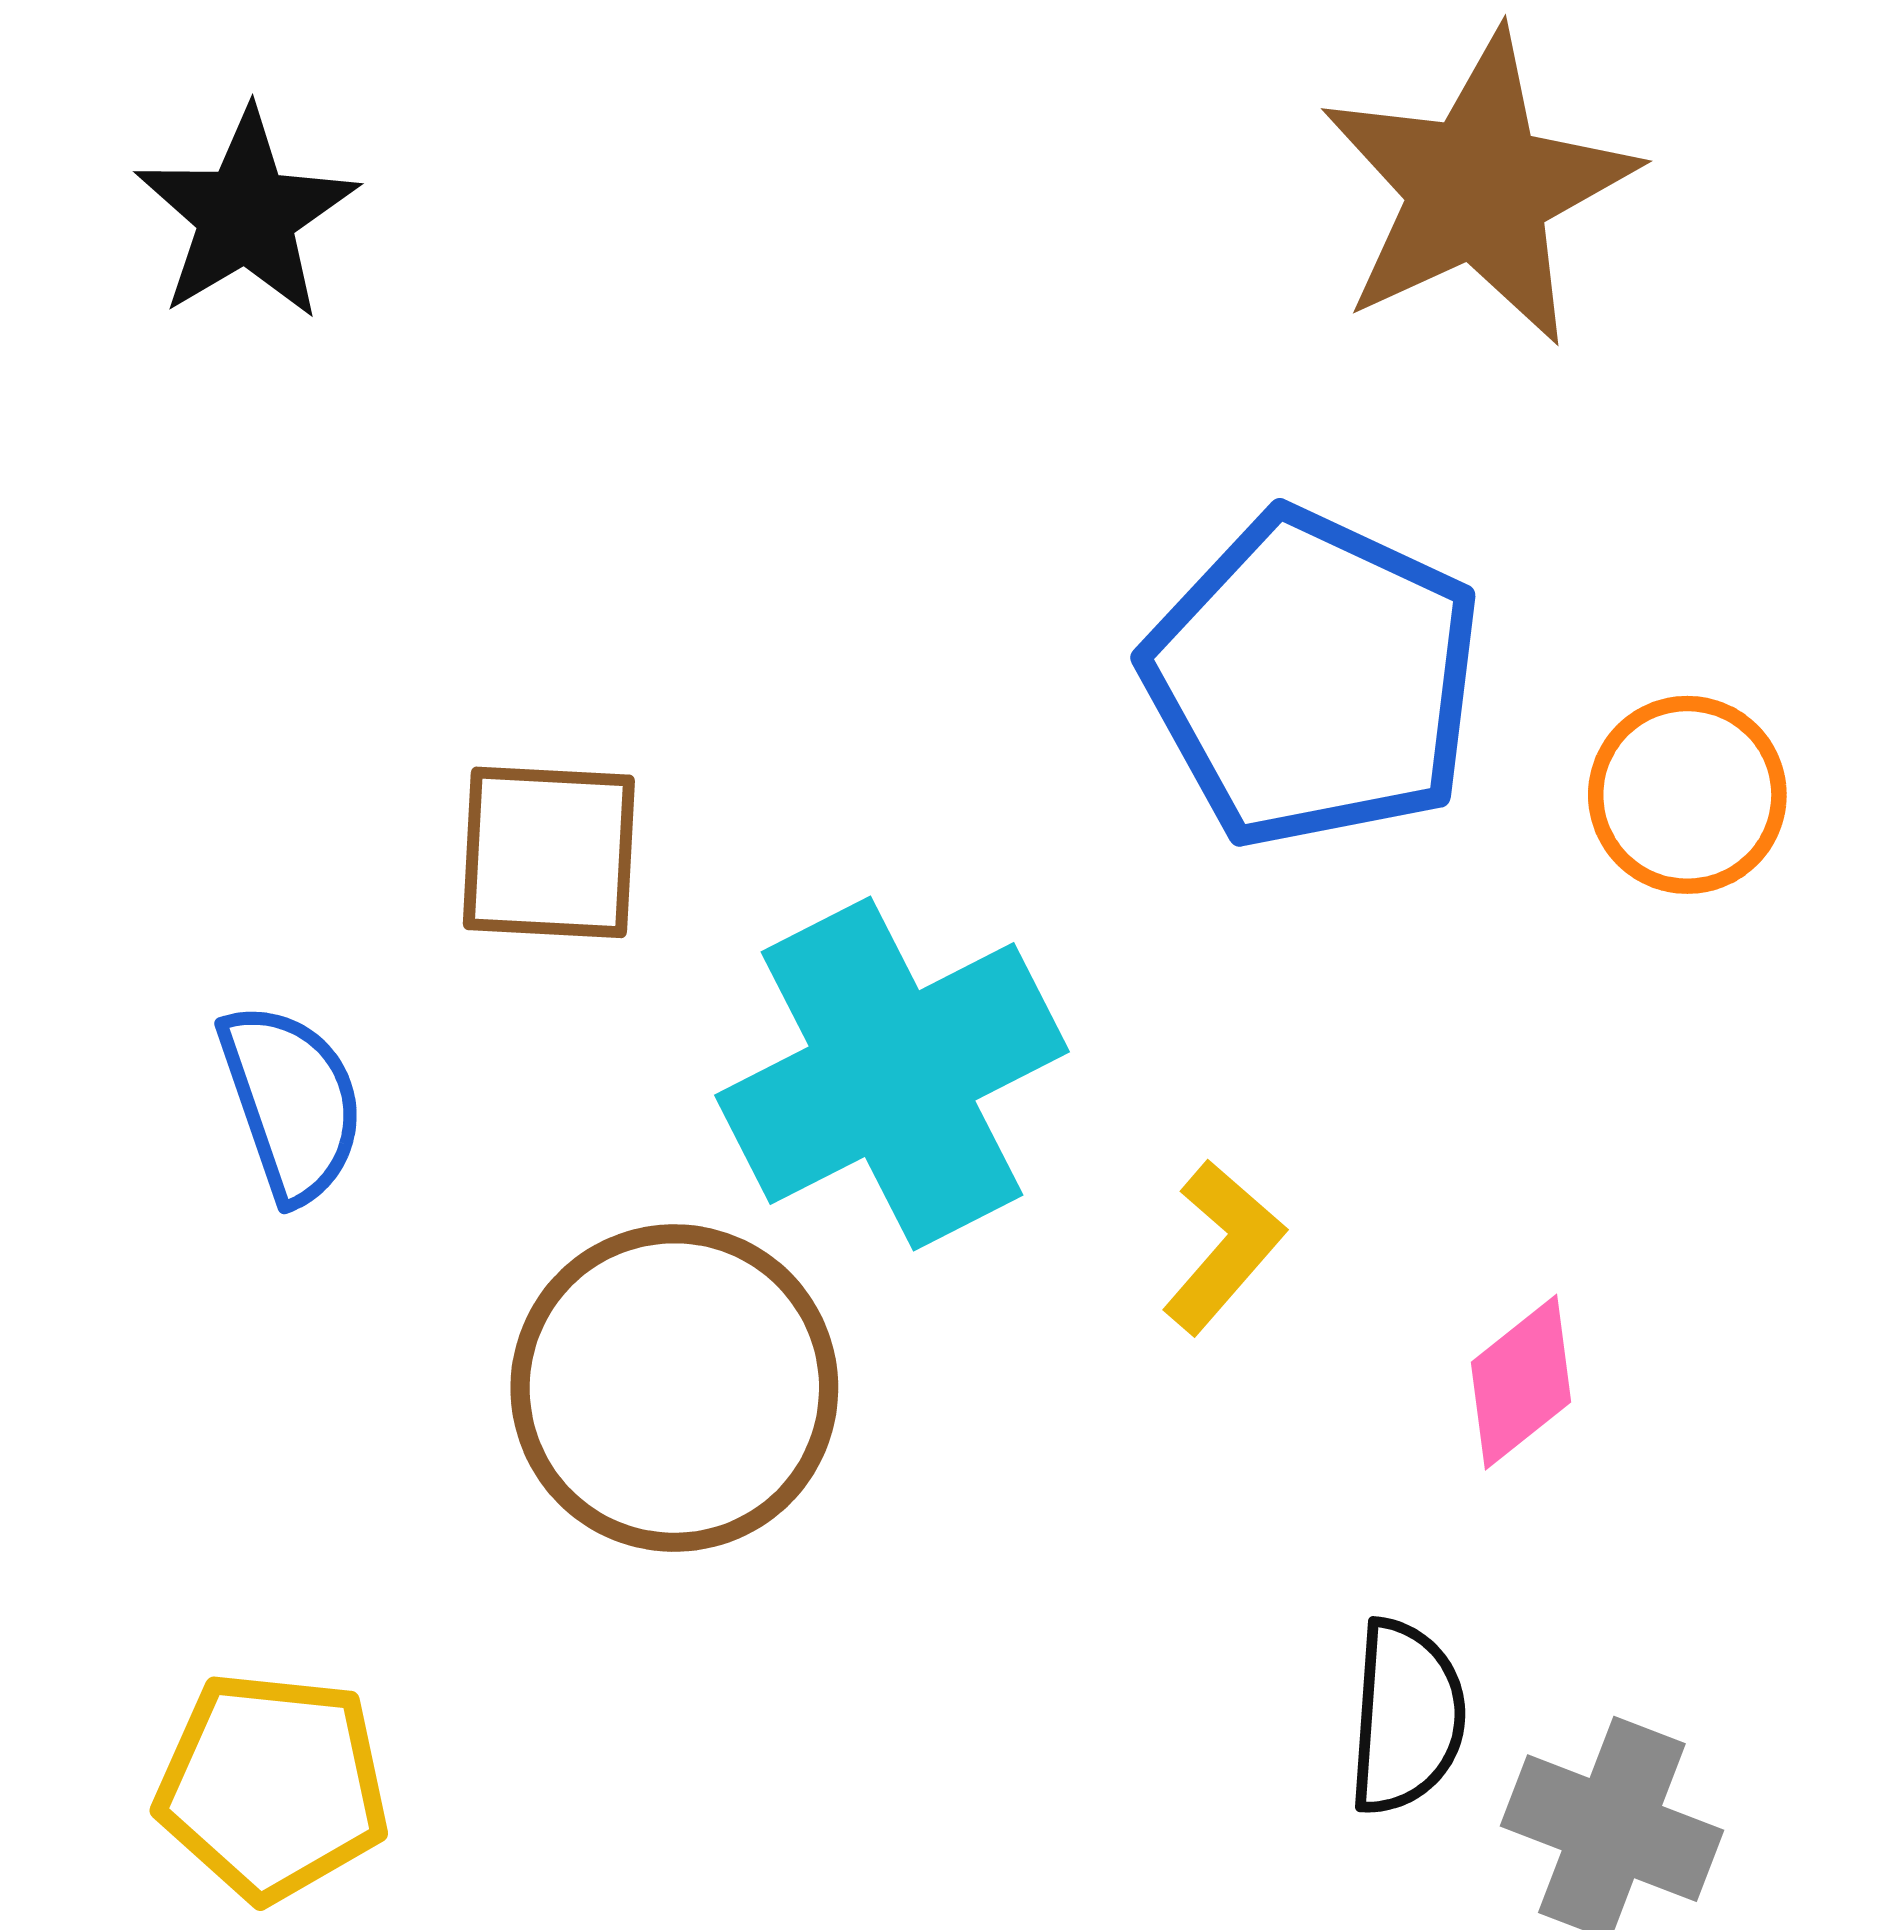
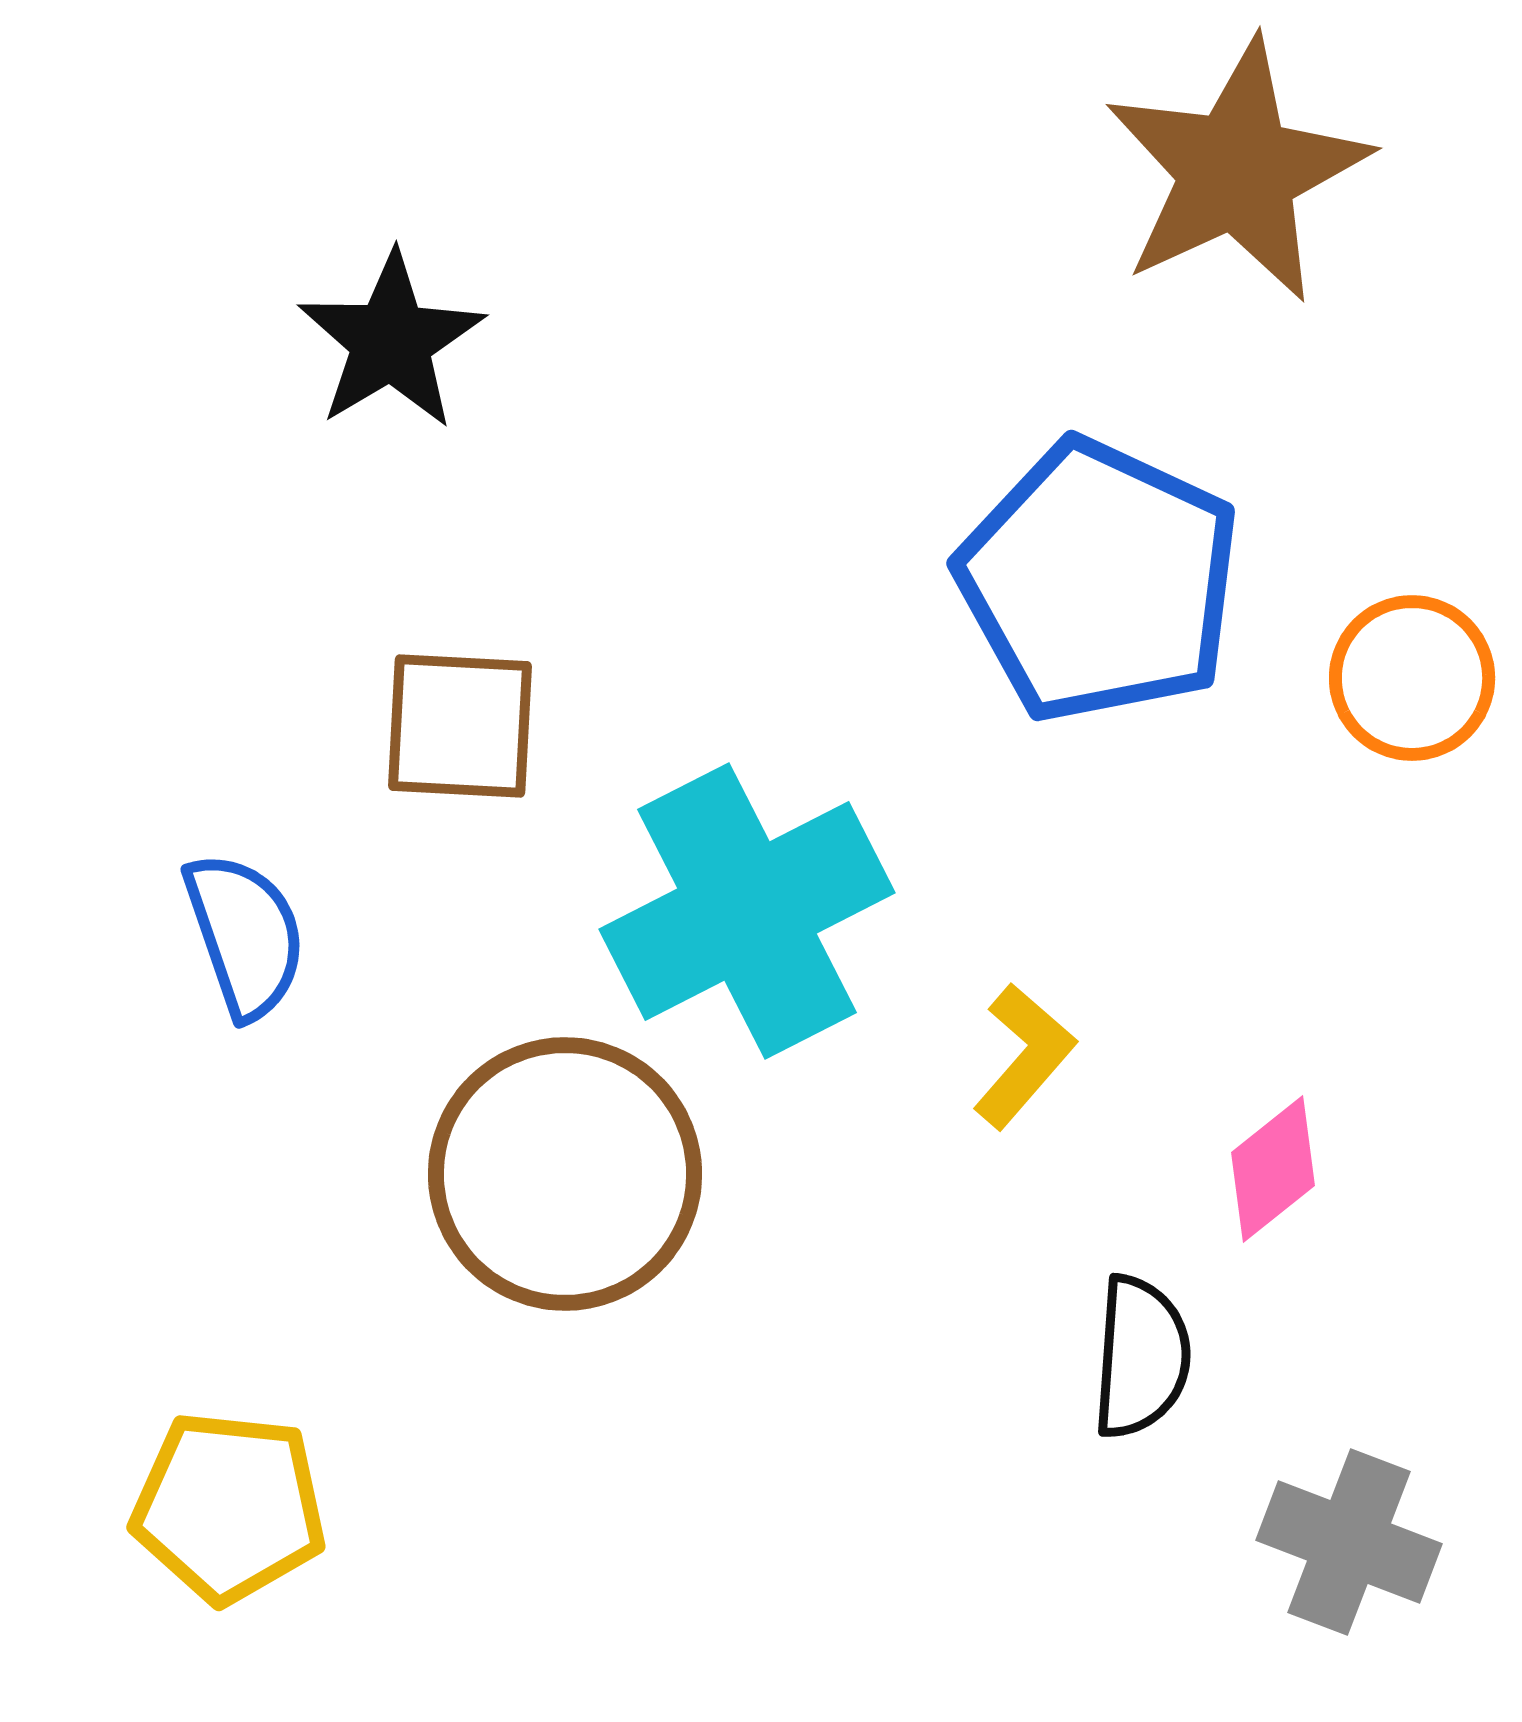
black star: (246, 215) -> (391, 341), moved
black semicircle: (1406, 1717) -> (1141, 1357), moved

